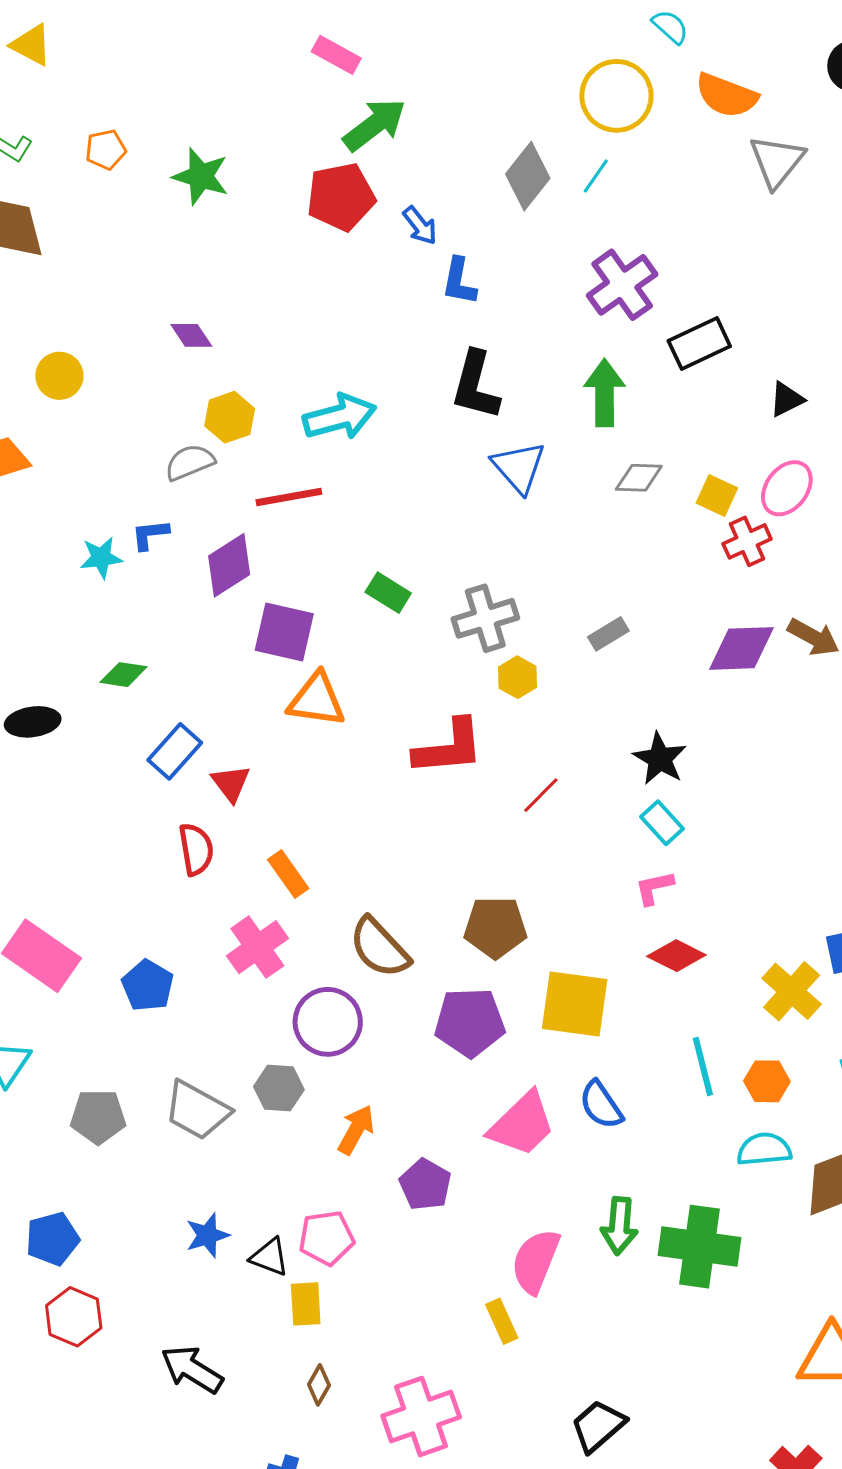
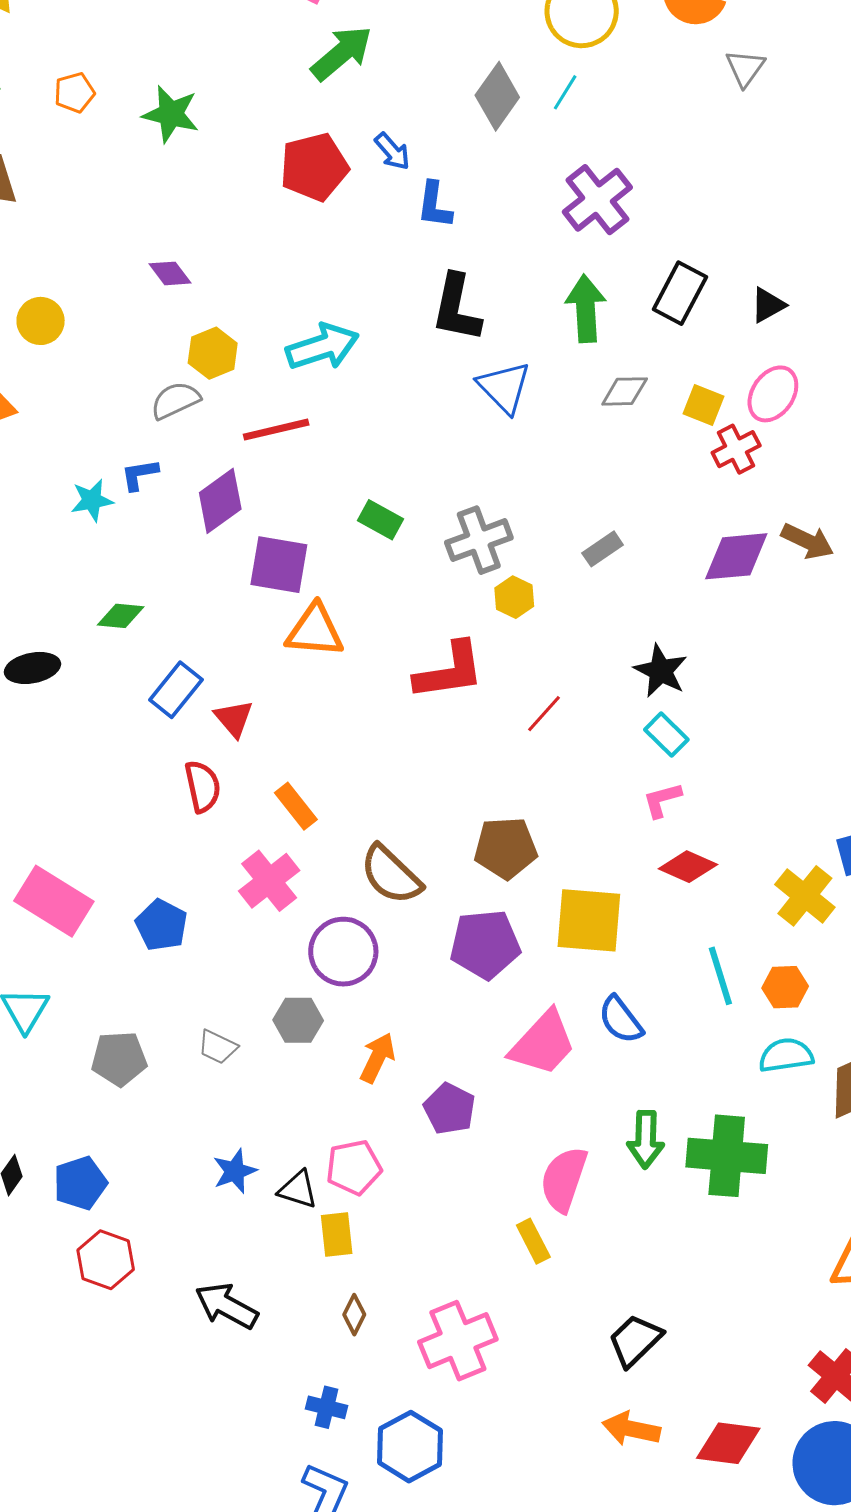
gray triangle: (777, 161) -> (745, 68), size x0.7
red pentagon: (341, 197) -> (314, 167), moved
black rectangle: (699, 344) -> (680, 293), moved, turned -34
gray trapezoid: (197, 1110) -> (218, 1047), size x0.6

